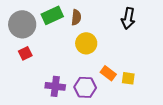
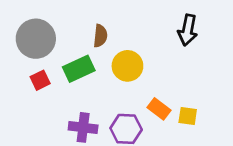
green rectangle: (52, 15) -> (79, 69), moved
brown semicircle: (76, 17) -> (100, 36), moved

